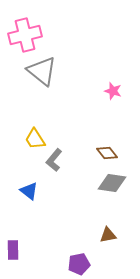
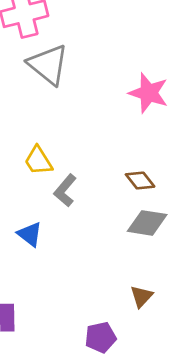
pink star: (113, 91) -> (149, 93), size x1.6
brown triangle: (108, 235) -> (141, 296), turned -36

